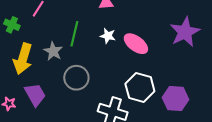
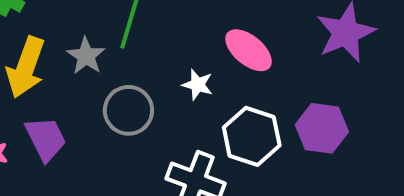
white star: (108, 36) -> (198, 85), moved
purple hexagon: (175, 98) -> (322, 128), moved

